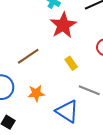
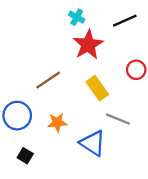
yellow rectangle: (71, 63) -> (97, 88), size x1.5

